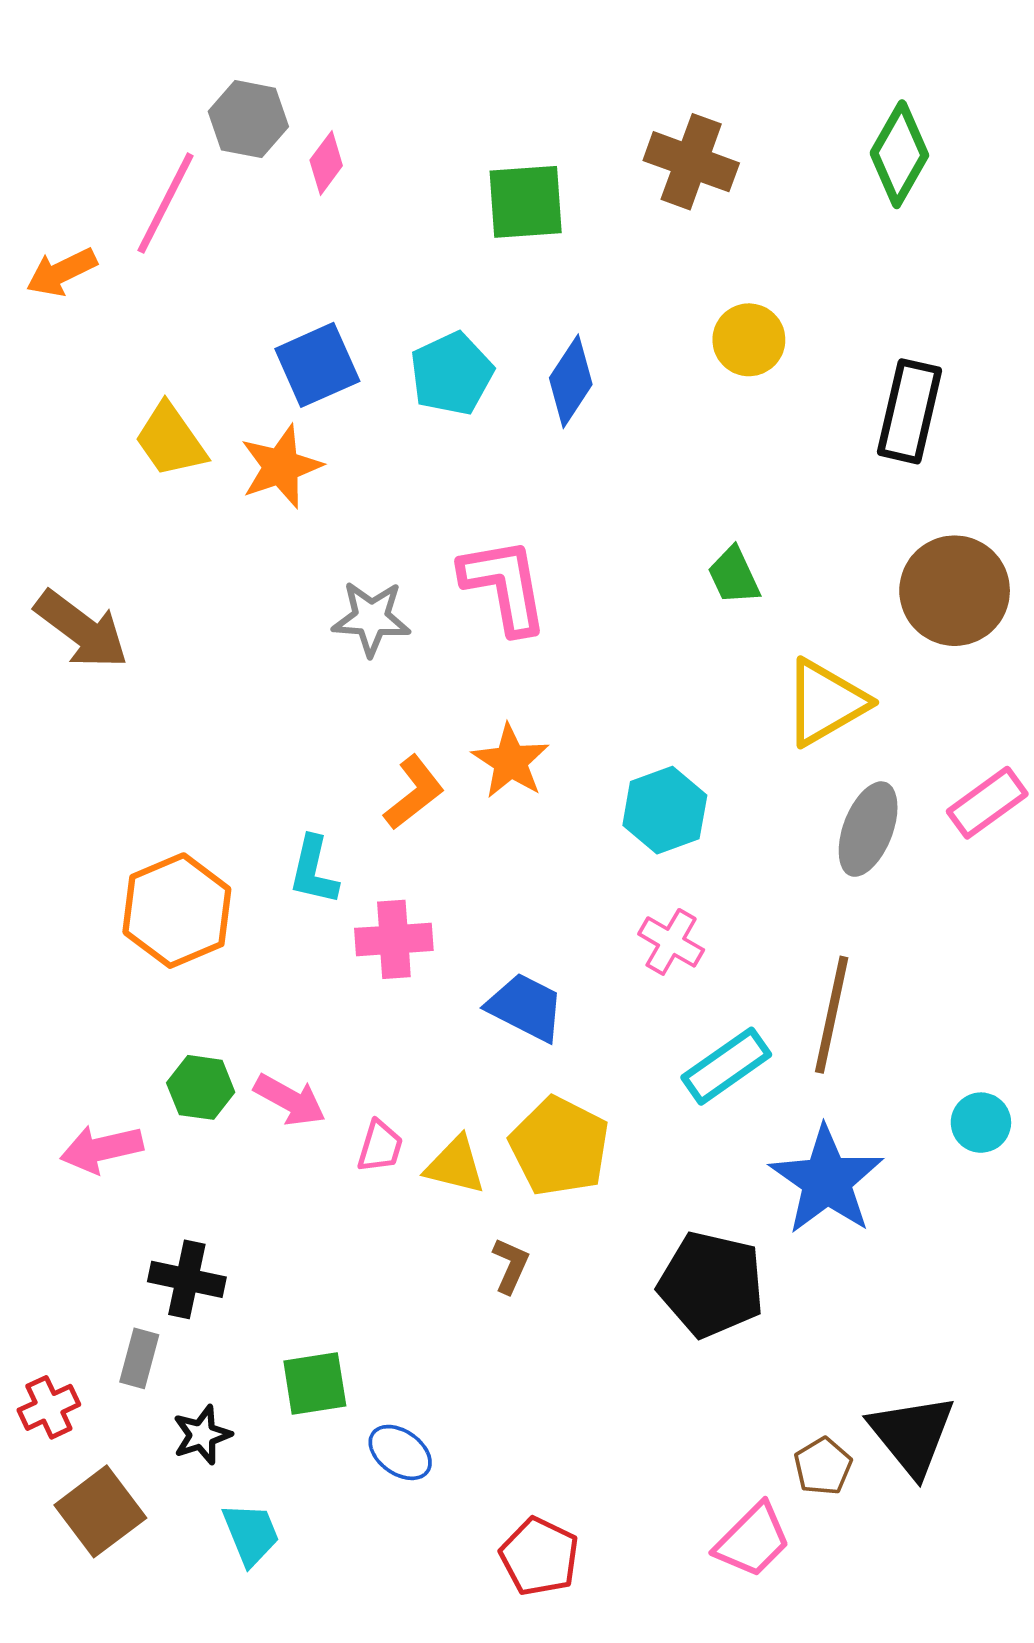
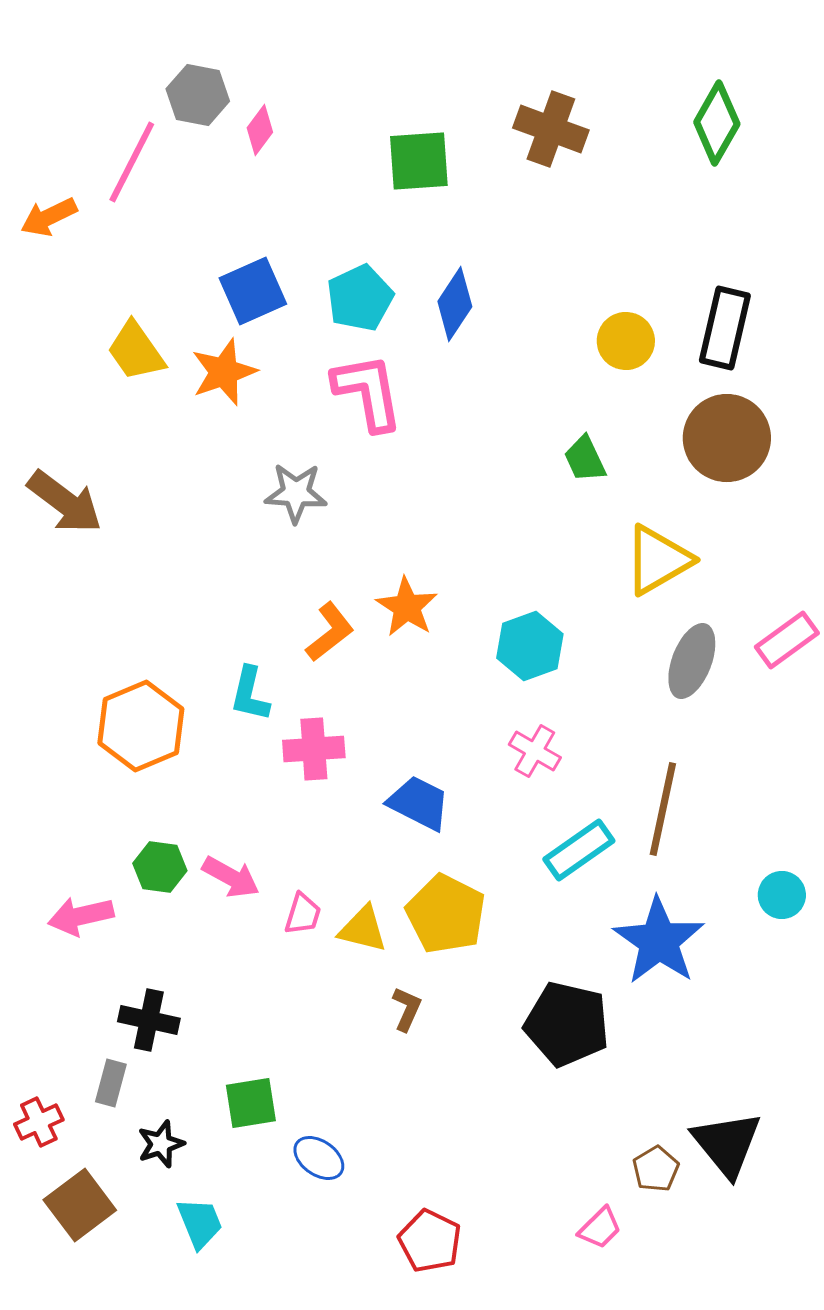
yellow circle: (749, 340) -> (626, 341), moved
pink L-shape: (504, 586) -> (368, 392), moved
brown circle: (955, 591) -> (727, 438), moved
pink trapezoid: (753, 1540) -> (600, 1228), size x0.7

